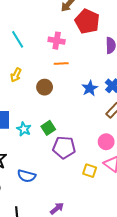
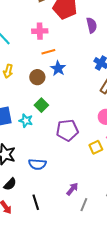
blue star: (90, 88) -> (58, 68), moved
green square: (48, 128) -> (41, 105), moved
yellow square: (90, 171) -> (96, 147), turned -32

